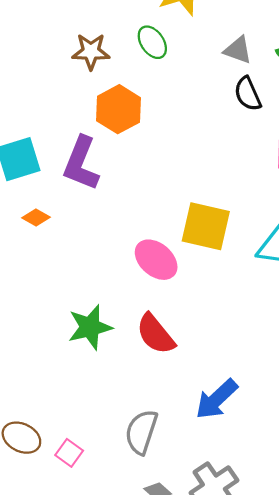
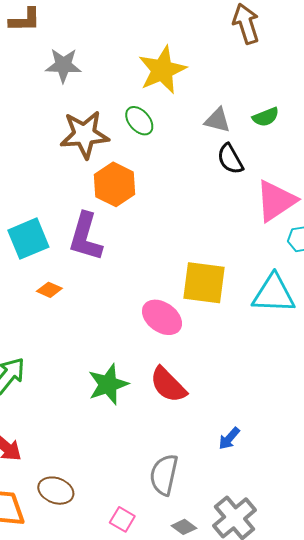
brown star: (91, 51) -> (84, 135), size x1.4
blue arrow: (217, 399) -> (229, 438), size x0.6
pink square: (69, 453) -> (122, 519), moved

